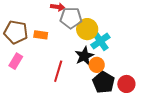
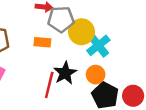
orange rectangle: (41, 35) -> (42, 42), moved
black star: (84, 56) -> (65, 73), moved

